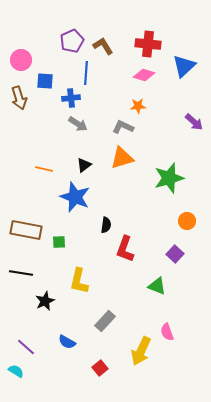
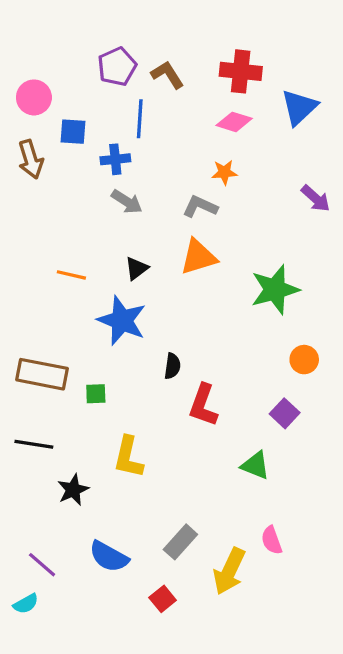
gray rectangle: (105, 321) -> (180, 542), moved
blue semicircle: (67, 342) -> (109, 557), size x1.4
cyan semicircle: (16, 371) -> (26, 604), turned 119

